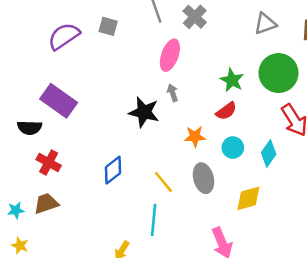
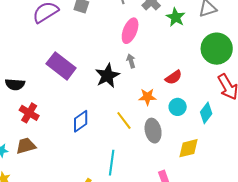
green star: (232, 80) -> (176, 17), moved
purple rectangle: (59, 101) -> (61, 66), moved
black star: (144, 112) -> (107, 76), turned 30
yellow line: (163, 182) -> (124, 121), moved

